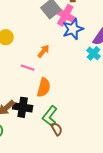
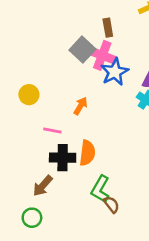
pink line: (28, 68) -> (52, 130), moved
black cross: (23, 107) -> (63, 158), moved

